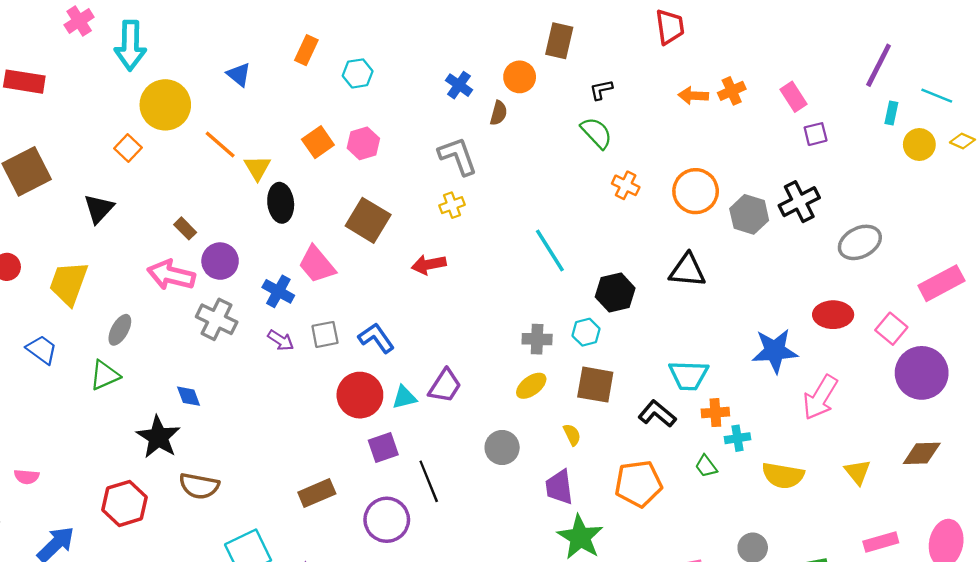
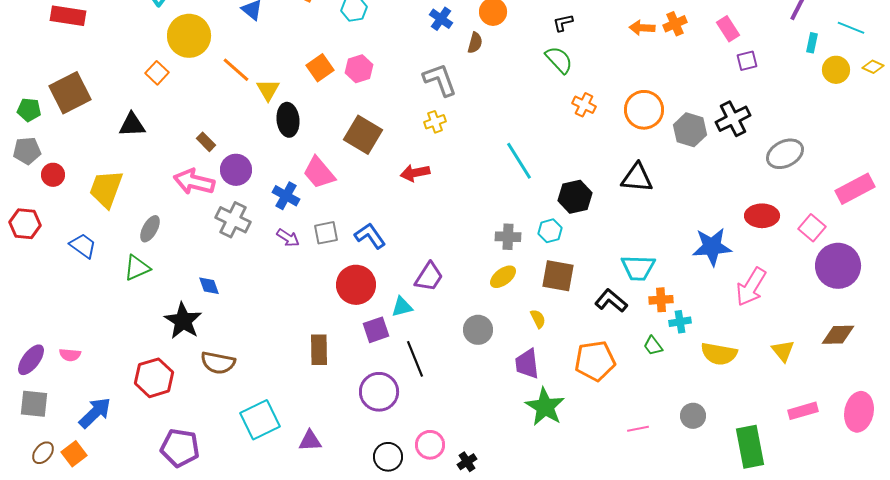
black triangle: (99, 209) -> (132, 125), turned 44
cyan triangle: (404, 397) -> (402, 307), moved
brown rectangle: (317, 493) -> (319, 350), moved, turned -68

